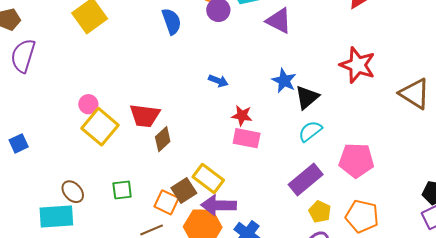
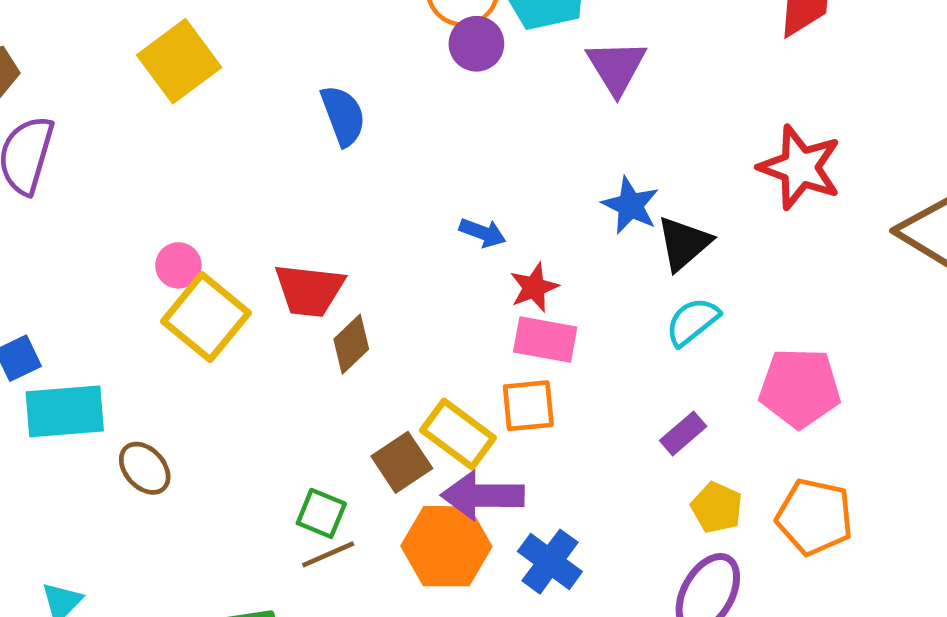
blue semicircle: (172, 21) -> (343, 116), moved
purple triangle: (279, 21) -> (616, 67), turned 32
blue arrow: (218, 81) -> (483, 233), moved
red star: (242, 116) -> (534, 287), turned -30
purple rectangle: (306, 179) -> (683, 433), size x0.6
green square: (122, 190) -> (321, 513), moved, turned 30
orange square: (166, 202) -> (528, 406), moved, turned -30
cyan rectangle: (56, 217) -> (65, 411), moved

